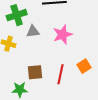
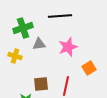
orange square: (84, 66) -> (89, 68), moved

